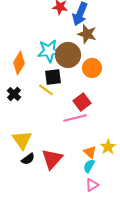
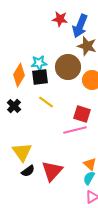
cyan star: (49, 51) -> (39, 63), moved, size x0.7
black square: (53, 77) -> (40, 77), moved
red square: (82, 102) -> (82, 114), turned -36

